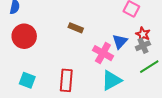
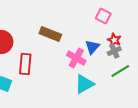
brown rectangle: (76, 28) -> (50, 34), size x1.5
red rectangle: (66, 80) -> (25, 64), moved

